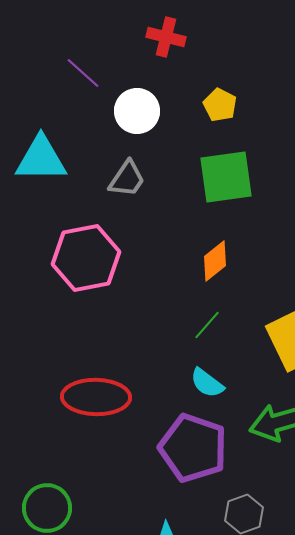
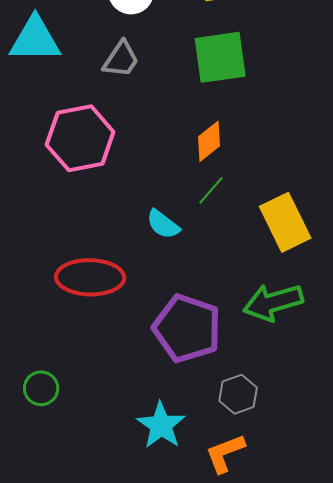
green line: (207, 325) -> (211, 190), moved
cyan semicircle: (207, 383) -> (163, 224), moved
green circle: (47, 508) -> (41, 388), size x0.7

